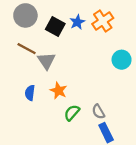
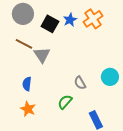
cyan circle: (122, 60) -> (110, 77), moved
orange star: (59, 91) -> (28, 109), moved
gray semicircle: (98, 112) -> (80, 83), moved

